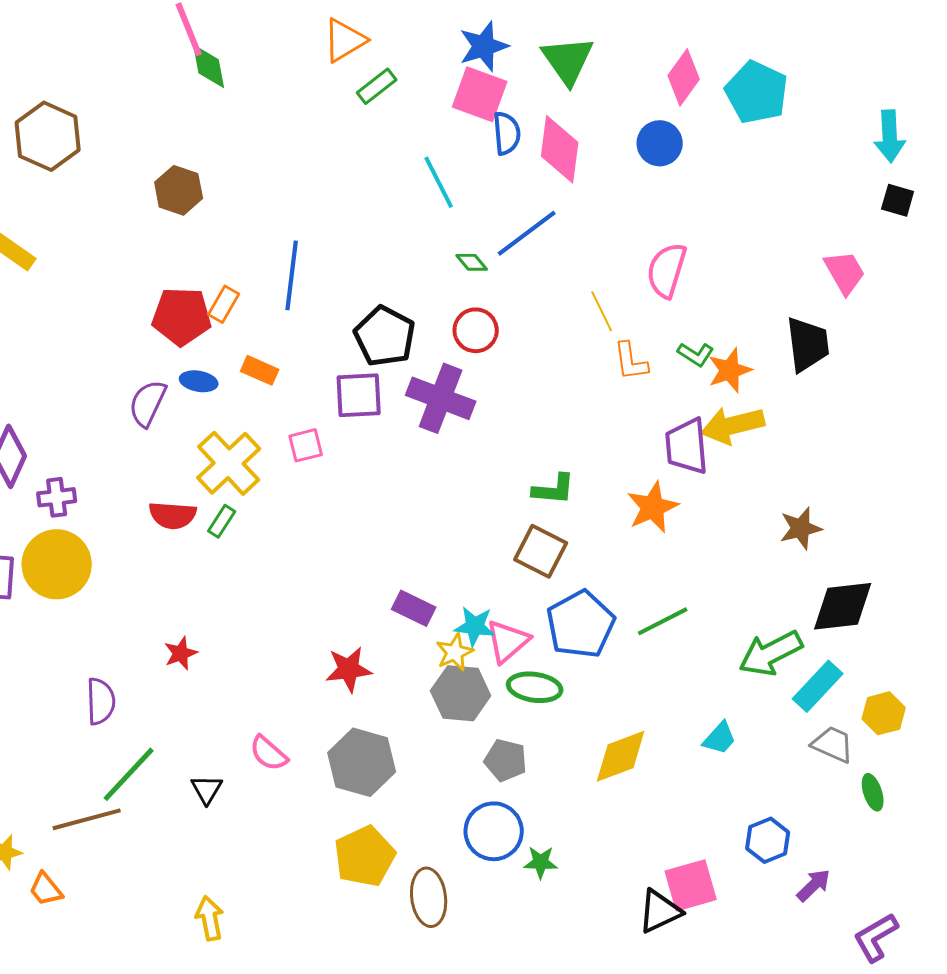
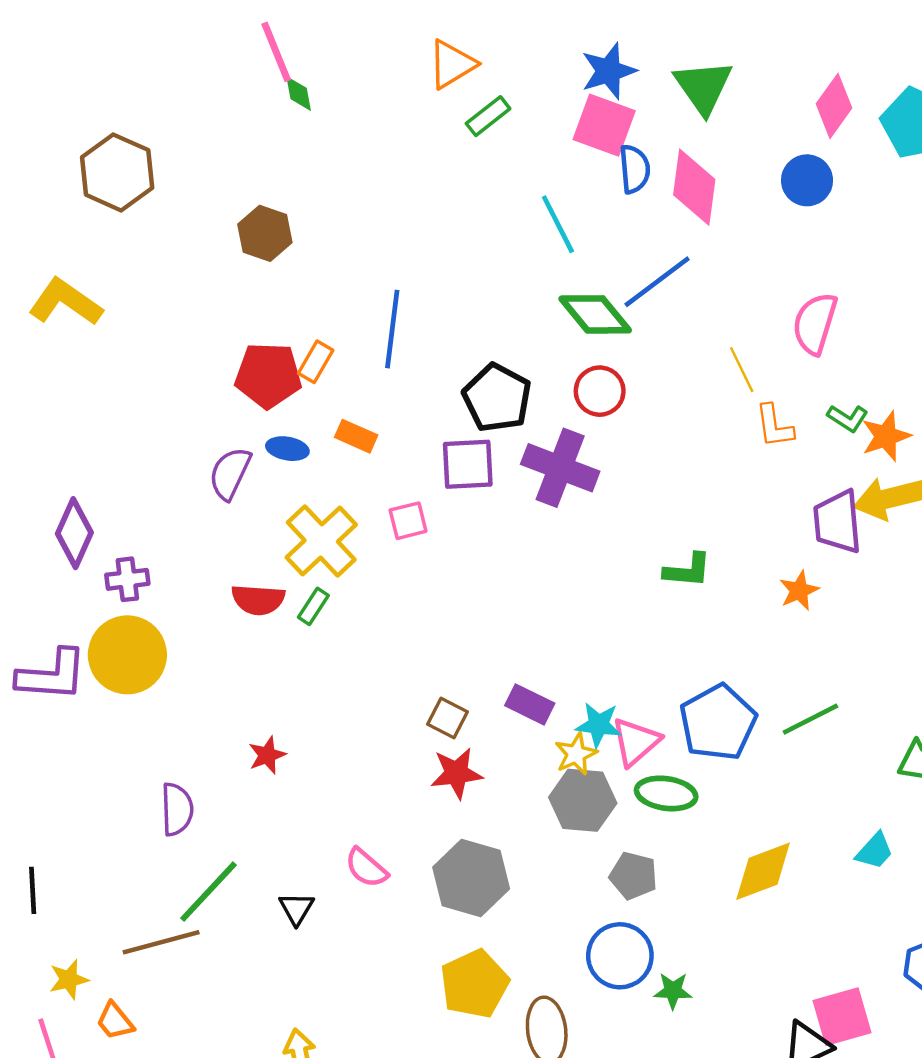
green diamond: (209, 66) -> (299, 94), size x0.7
green diamond: (472, 262) -> (595, 314), size x2.0
orange star: (653, 507) -> (799, 591), size x0.7
brown square: (541, 551) -> (447, 718), moved, size x0.7

